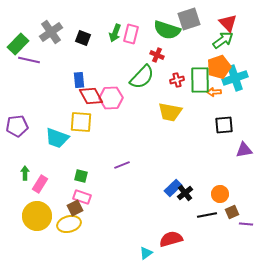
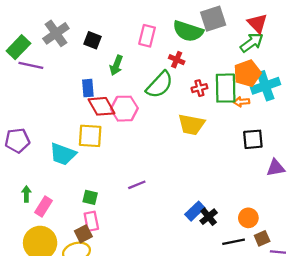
green arrow: (115, 33) -> (116, 65), moved
pink rectangle: (82, 197) -> (91, 221), turned 60

